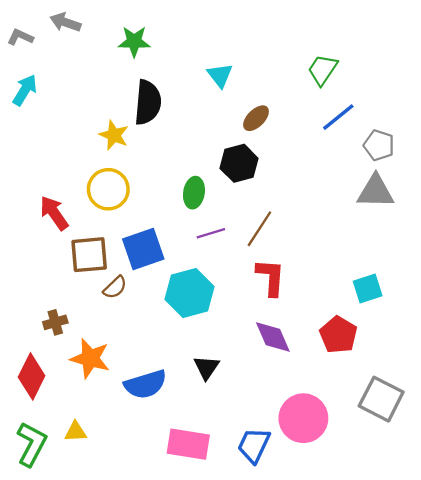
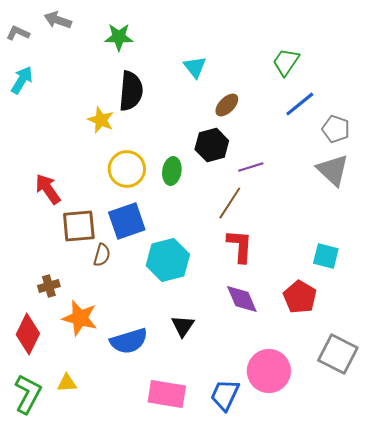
yellow circle: (108, 189) -> (127, 169), moved
gray triangle: (376, 192) -> (333, 170), turned 42
purple line: (211, 233) -> (251, 167), moved
brown semicircle: (115, 287) -> (102, 255), turned -30
cyan square: (368, 288) -> (326, 256), turned 32

